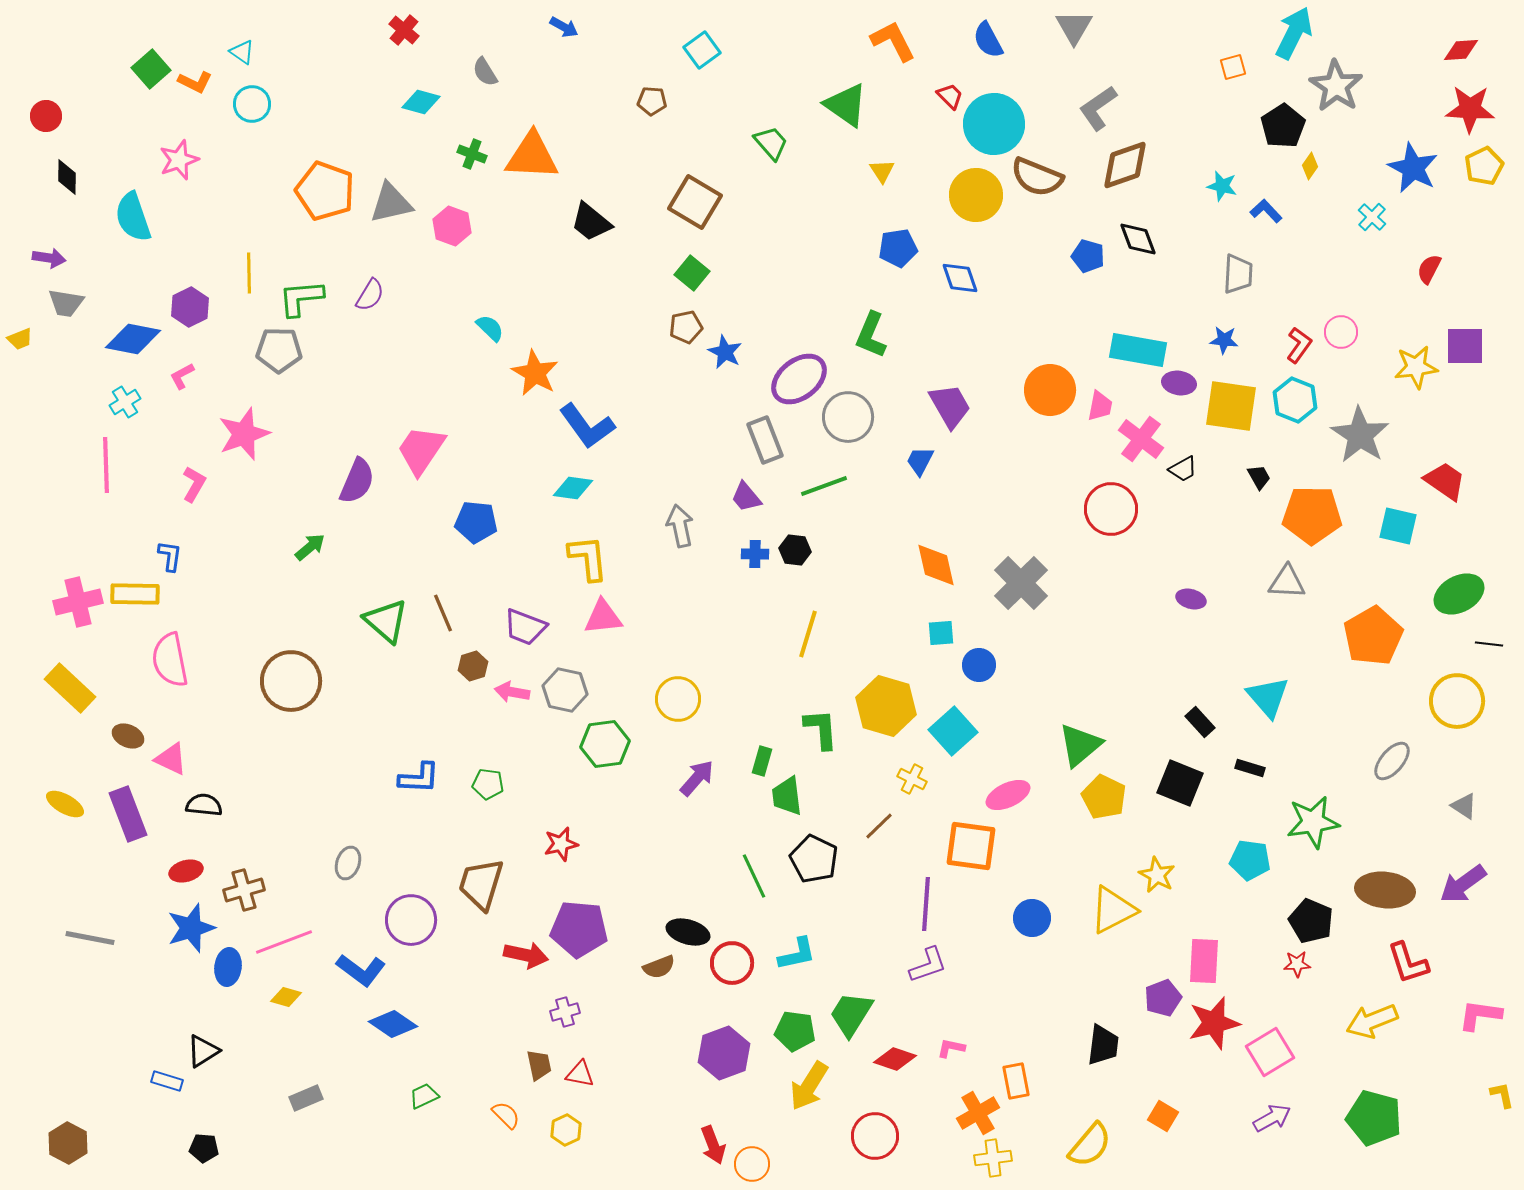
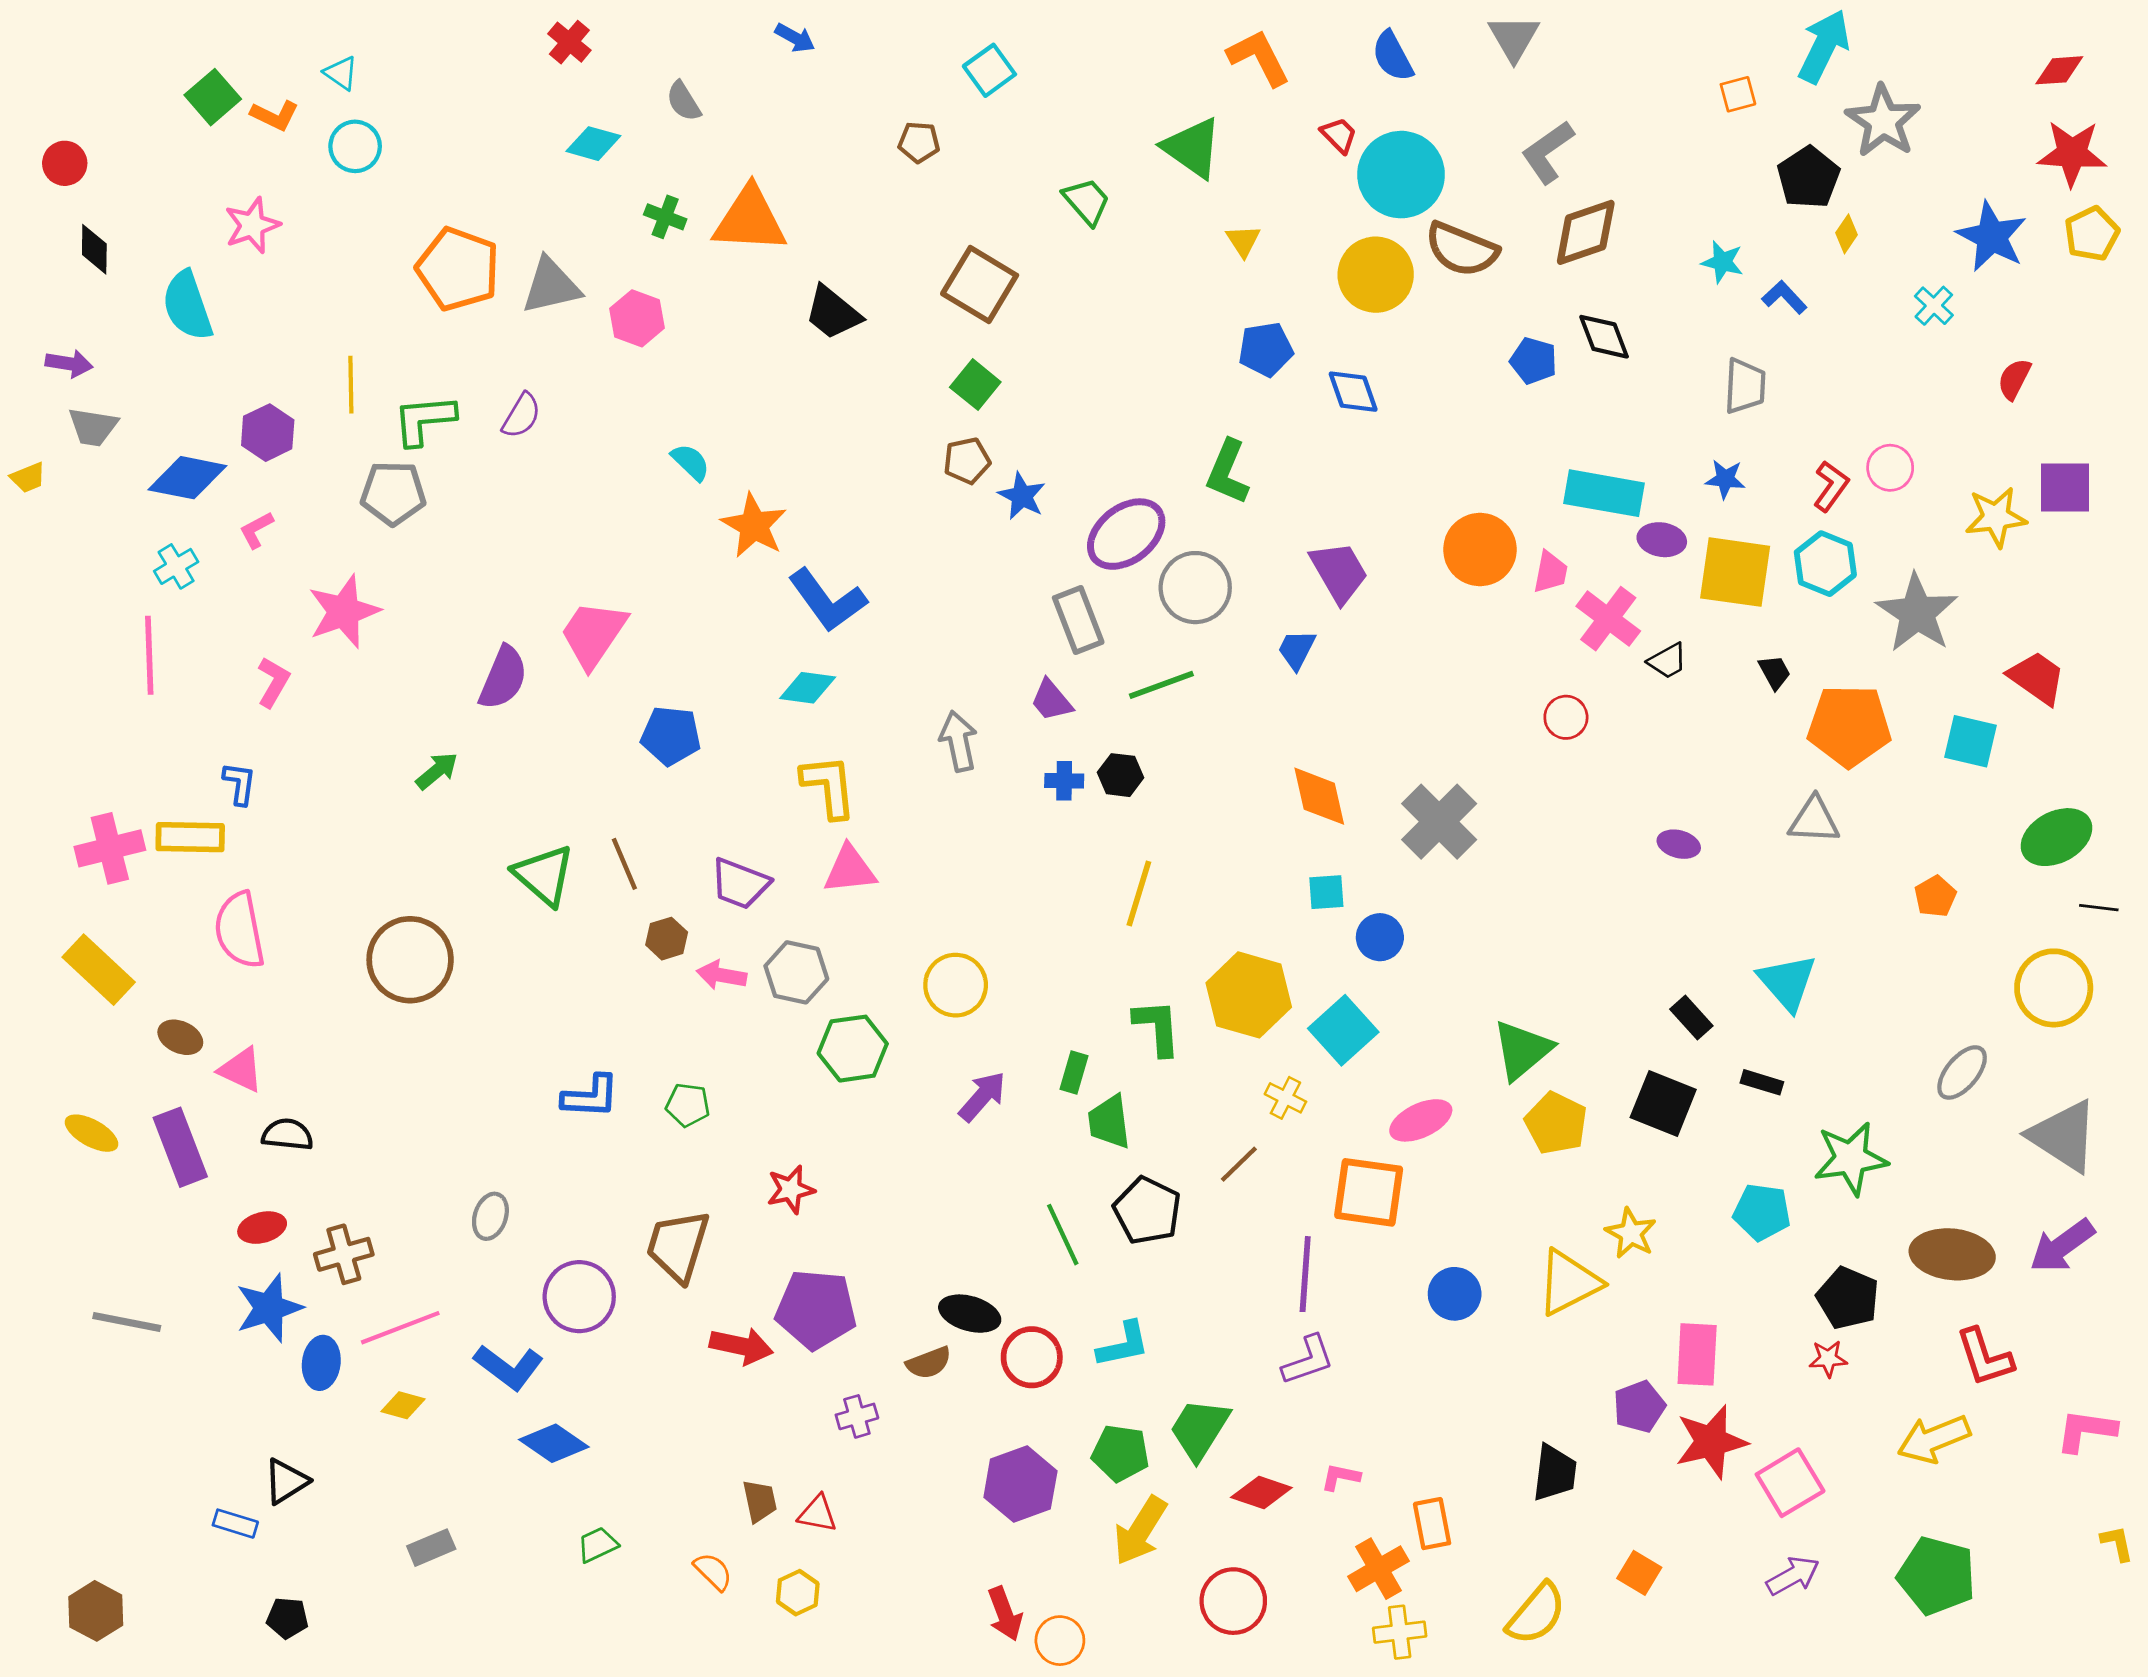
red circle: (1111, 509) -> (1566, 717), size x0.6
orange pentagon: (1373, 636) -> (1935, 896), size x0.5
gray triangle: (1464, 806) -> (2064, 1136), size x2.0
purple cross: (565, 1012) -> (857, 1416), moved

